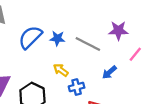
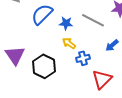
blue star: (57, 38) -> (66, 23), moved

